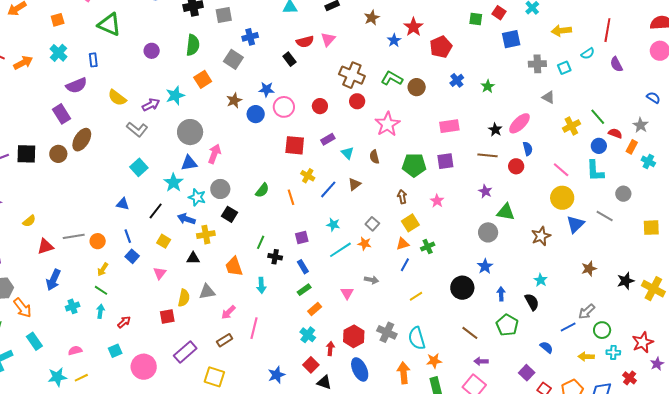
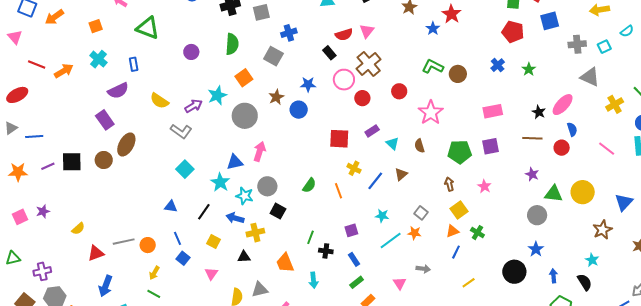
red pentagon: (441, 47) -> (513, 32), moved, turned -30
brown cross: (352, 75) -> (369, 64), moved, turned 30
gray triangle: (548, 97) -> (590, 77), size x1.5
pink circle: (284, 107) -> (344, 80), moved
gray circle: (190, 132) -> (245, 116), moved
yellow circle: (562, 198) -> (583, 192), moved
brown star: (541, 236) -> (602, 230), moved
green cross: (428, 247) -> (477, 233), turned -32

